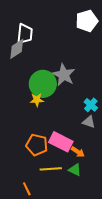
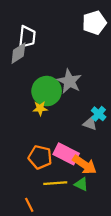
gray triangle: (89, 122) -> (90, 124), moved
orange arrow: (78, 152) -> (85, 165), size x1.6

